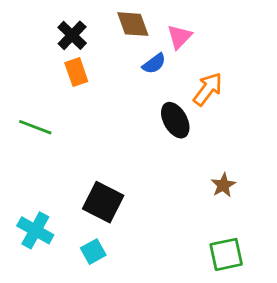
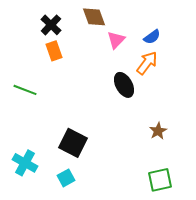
pink triangle: (179, 37) -> (116, 40), moved
blue semicircle: (154, 64) -> (152, 37), moved

